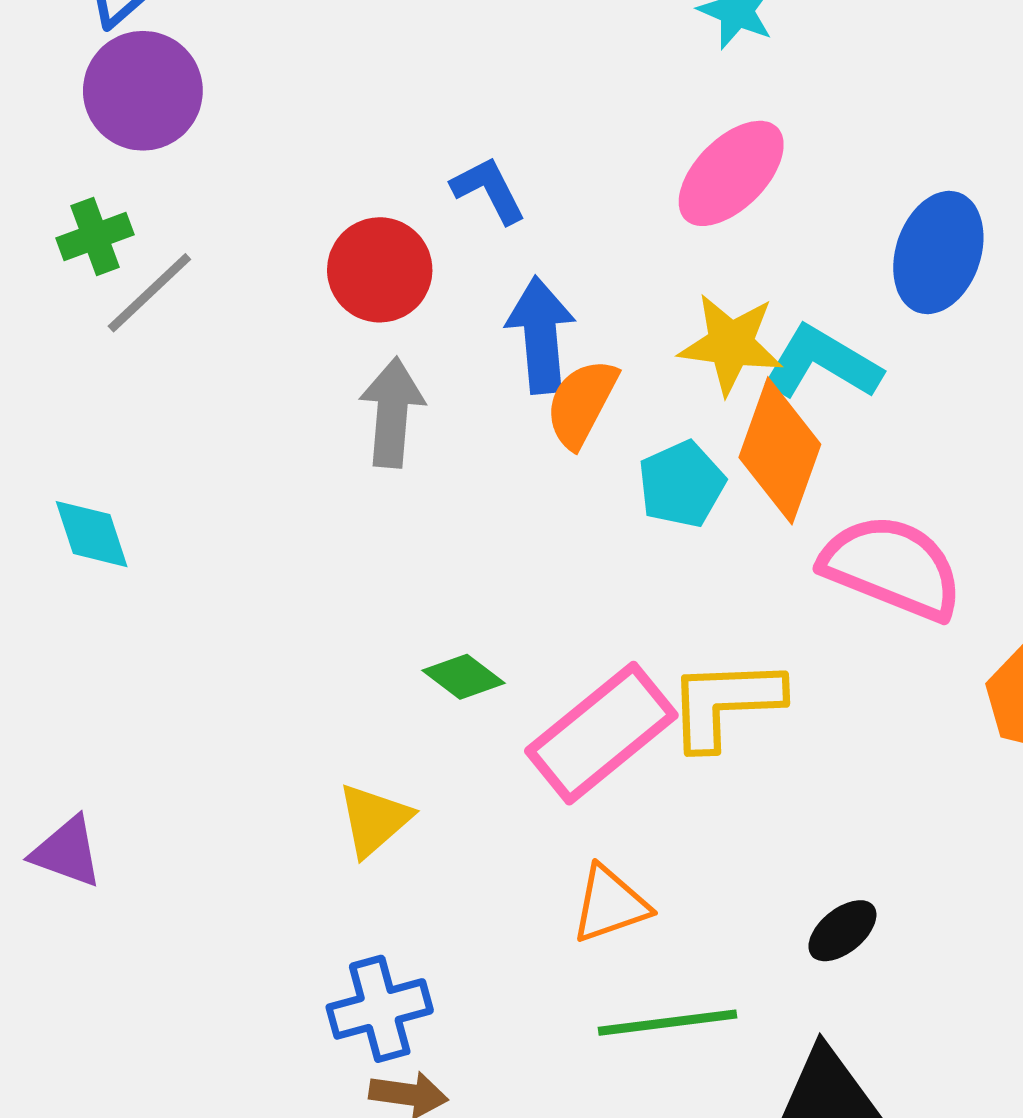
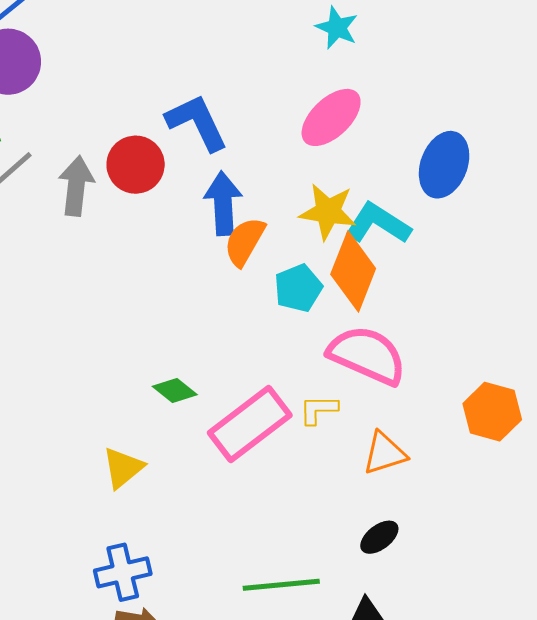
blue L-shape: (489, 190) -> (197, 122), size x1.5
gray arrow: (392, 412) -> (76, 186), moved
pink semicircle: (892, 567) -> (367, 355), moved
yellow L-shape: (725, 703) -> (319, 410), size x0.6
orange triangle: (610, 904) -> (385, 453), moved

